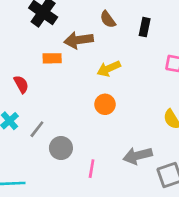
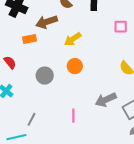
gray line: (37, 129) -> (32, 119), moved
gray circle: (61, 148) -> (45, 76), moved

